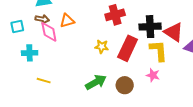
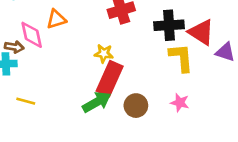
brown arrow: (42, 19) -> (14, 47), moved
red rectangle: (128, 48) -> (110, 79), moved
pink star: (153, 75) -> (180, 103), moved

